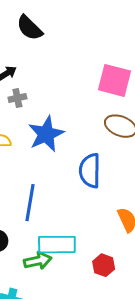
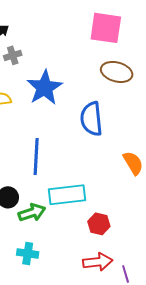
green arrow: (38, 261) -> (32, 213), moved
red hexagon: (104, 265) -> (99, 224), moved

